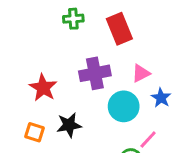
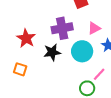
black star: (69, 125) -> (52, 52), moved

